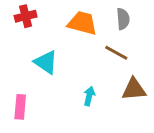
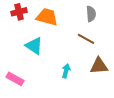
orange trapezoid: (82, 23) -> (47, 17), moved
pink rectangle: (20, 107) -> (15, 79), turned -66

